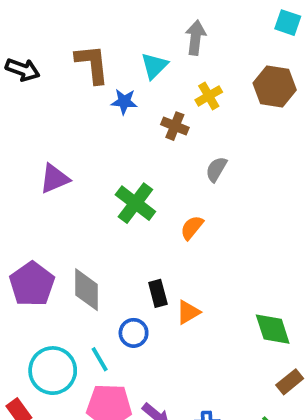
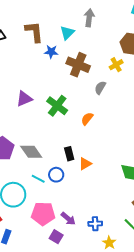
yellow cross: (209, 96) -> (116, 65), moved
brown cross: (175, 126) -> (78, 65), size x1.6
purple triangle: (55, 179) -> (24, 99), moved
gray diamond: (87, 290) -> (31, 152), turned -35
cyan line: (100, 359) -> (38, 179), moved, turned -32

